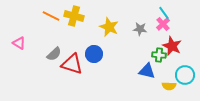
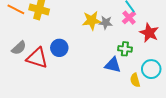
yellow star: (109, 27) -> (92, 21), moved, turned -30
red star: (172, 46) -> (149, 33), moved
yellow semicircle: (169, 86) -> (135, 80), turned 72

